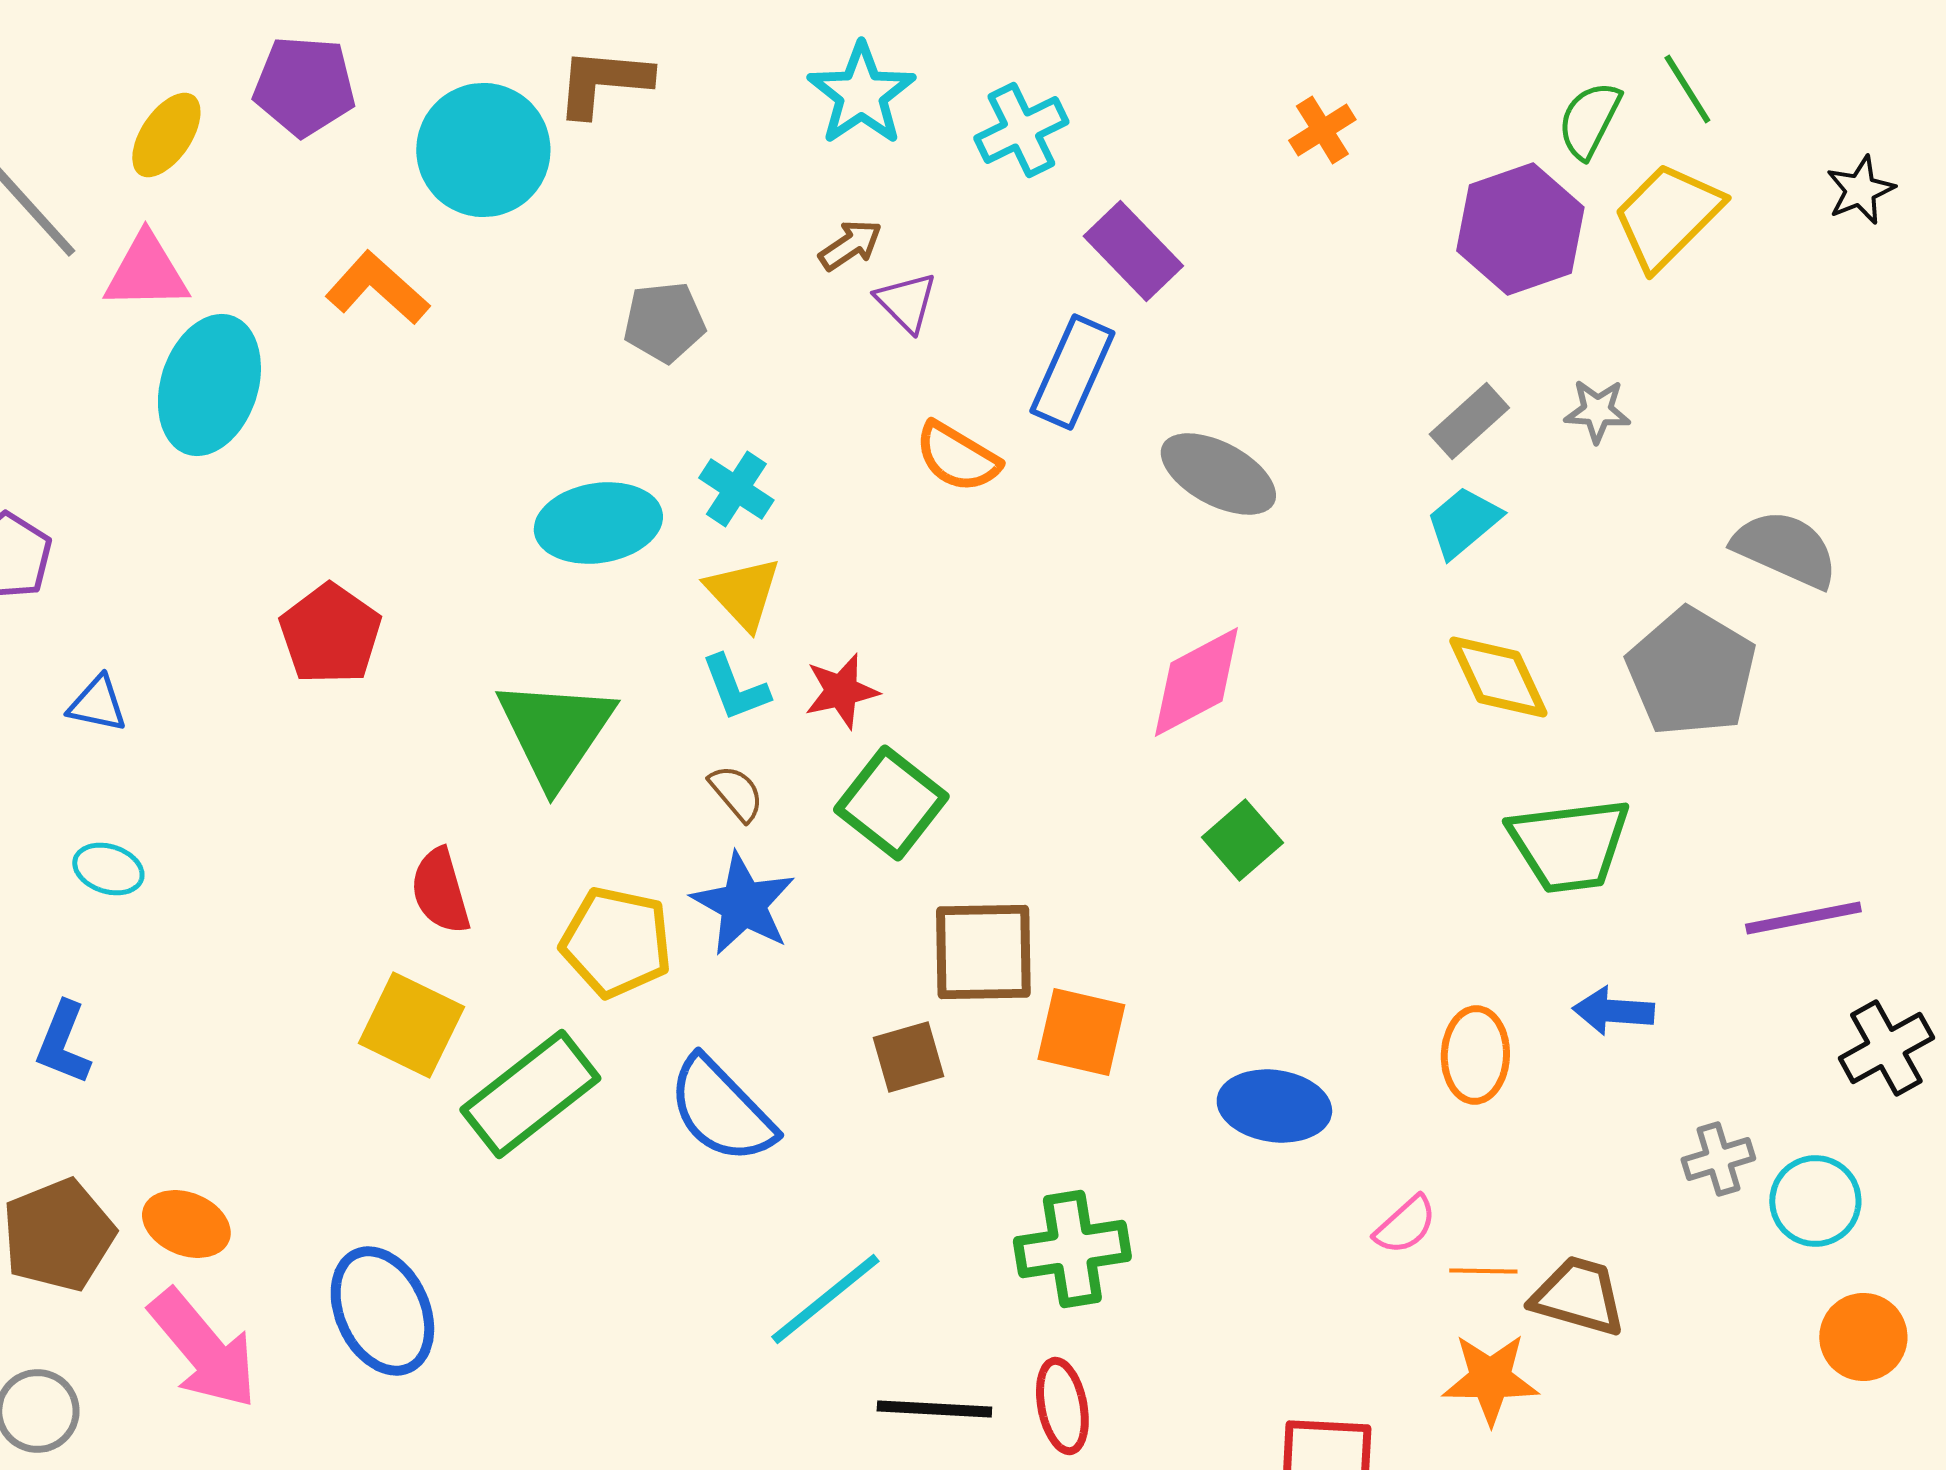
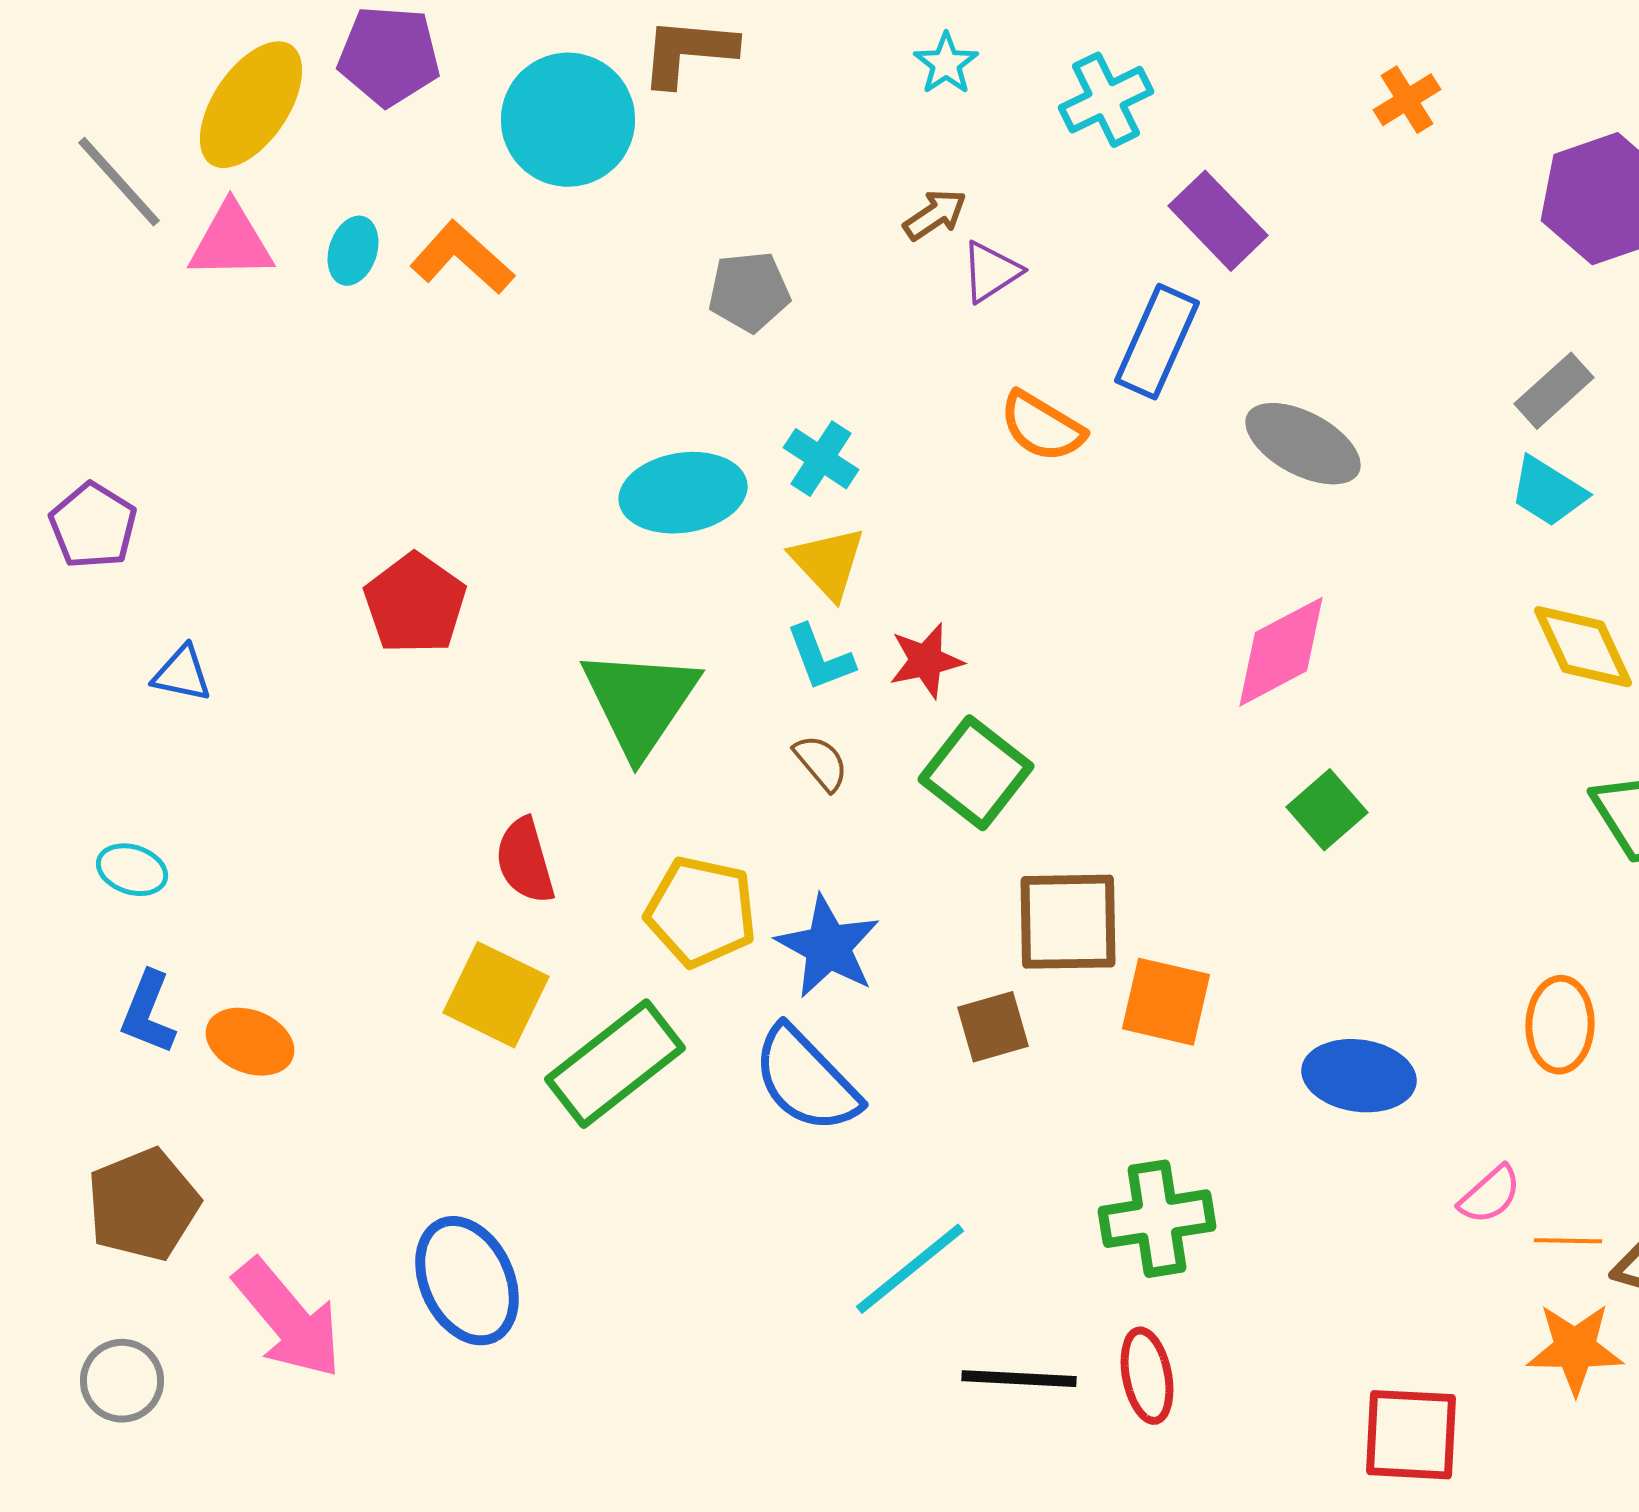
cyan star: (861, 94) -> (946, 64), size x0.6
yellow ellipse: (166, 135) -> (251, 105), size x1.5
purple triangle: (906, 302) -> (991, 272), turned 42
cyan ellipse: (209, 385) -> (353, 251), moved, size x0.5
cyan trapezoid: (1463, 522) -> (1548, 492), turned -108
cyan ellipse: (108, 869) -> (132, 870), moved
blue star: (743, 904) -> (828, 947), moved
orange ellipse: (186, 1224) -> (250, 1042), moved

